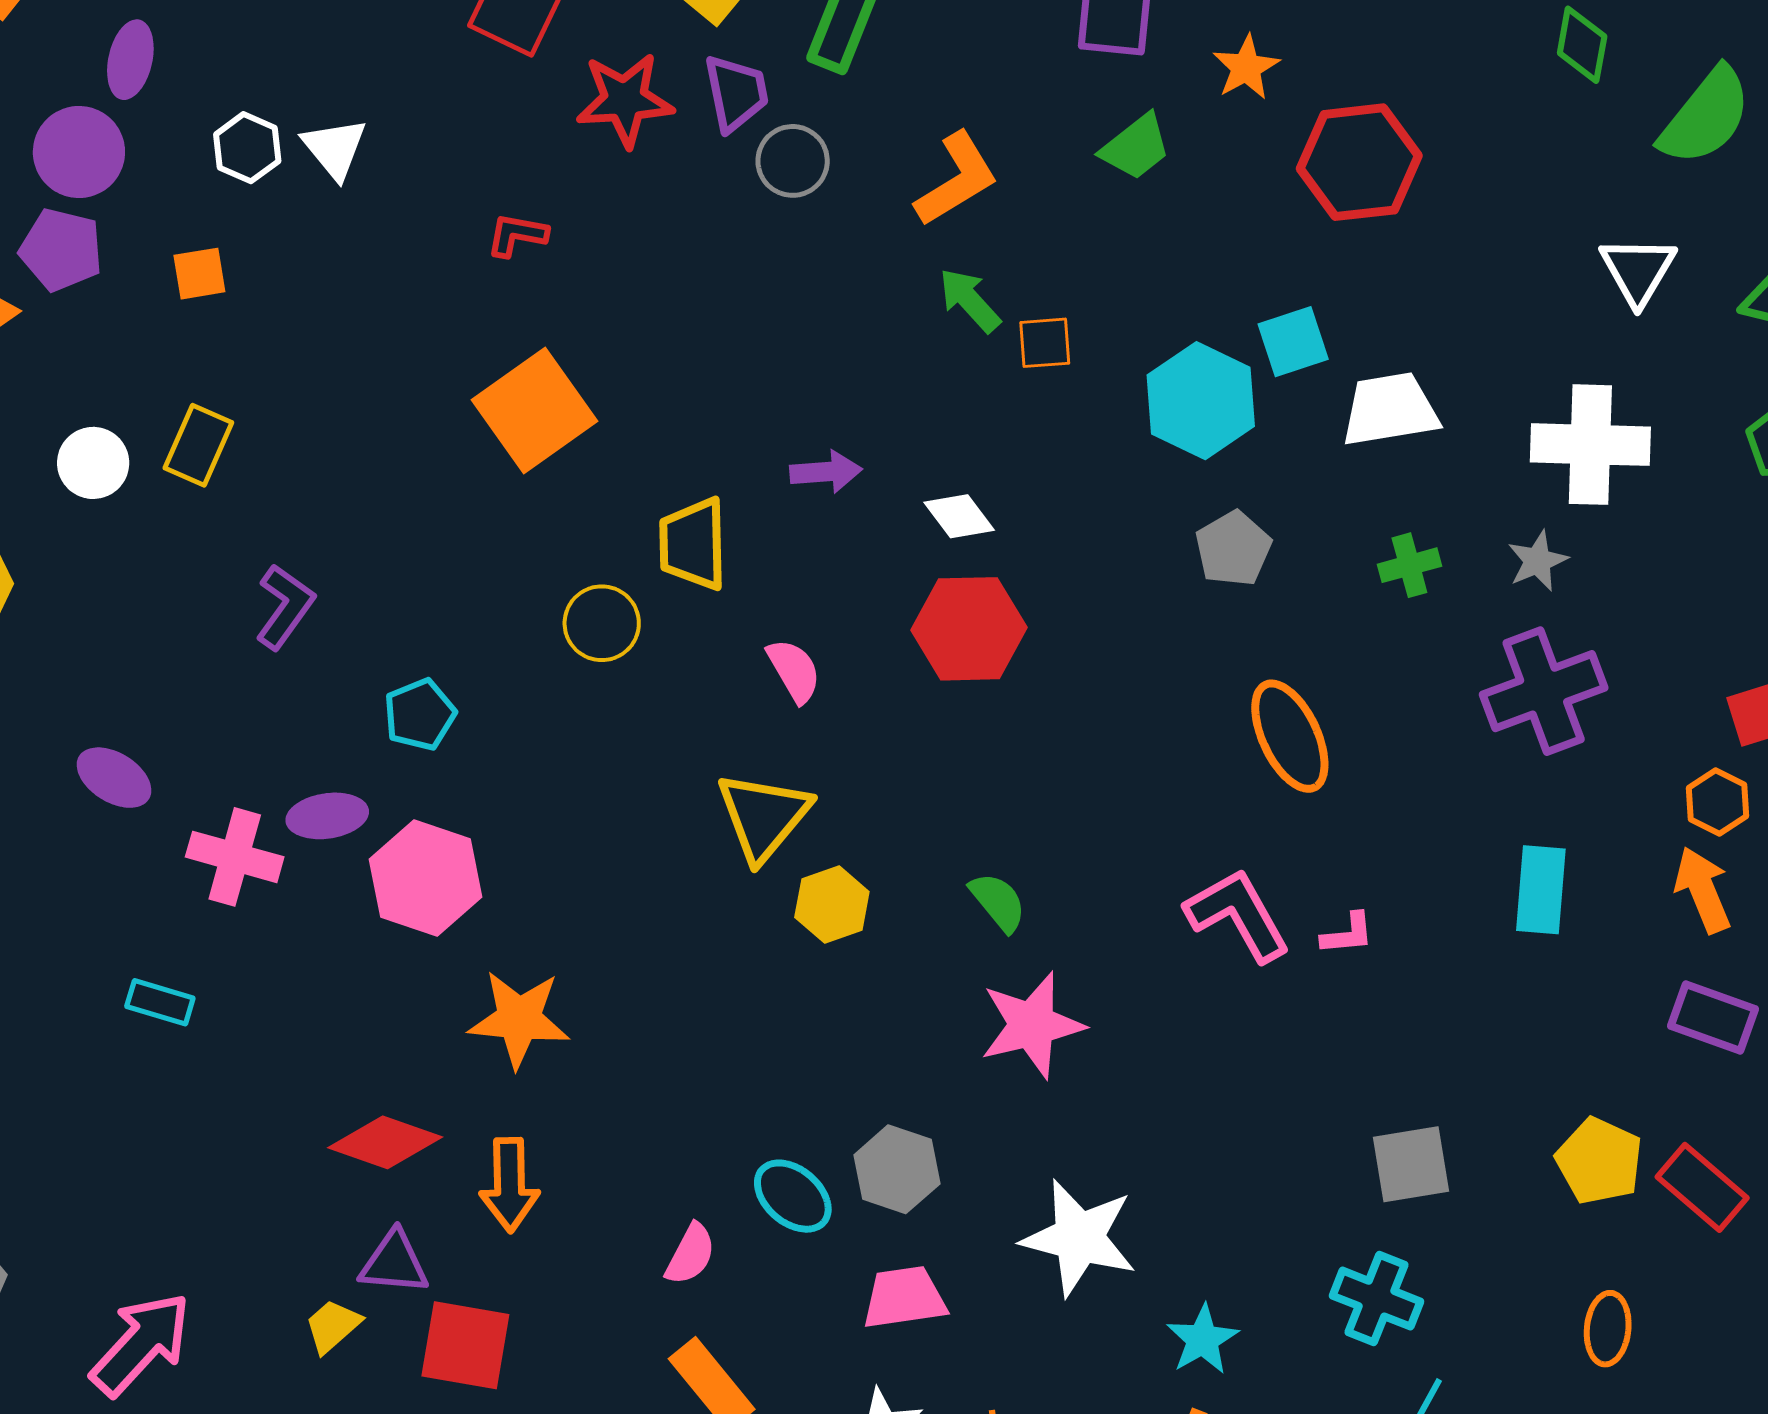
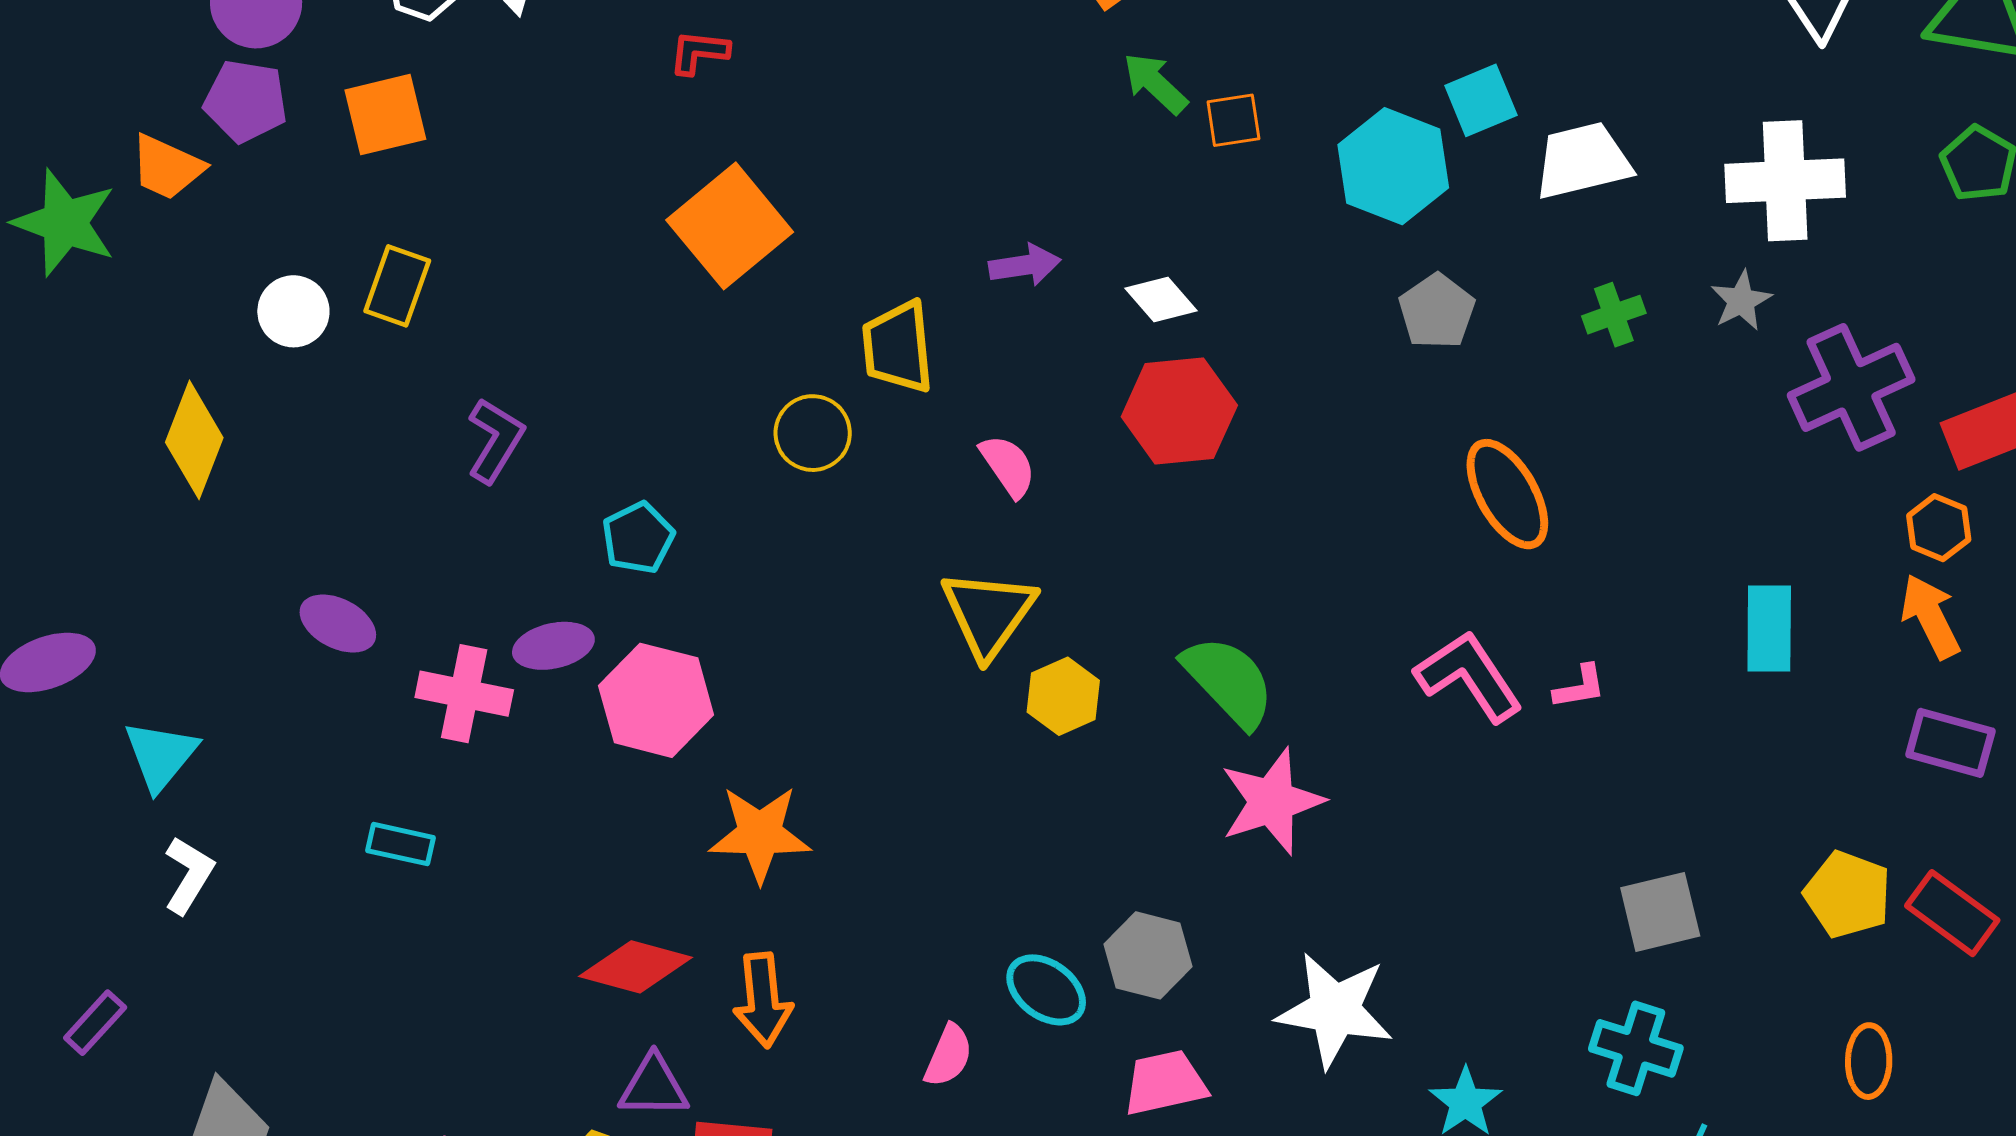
orange square: (199, 274) -> (385, 115), size x1.5
purple cross: (1544, 691) -> (1851, 387), moved
green semicircle: (998, 902) -> (1229, 681), size x1.6

